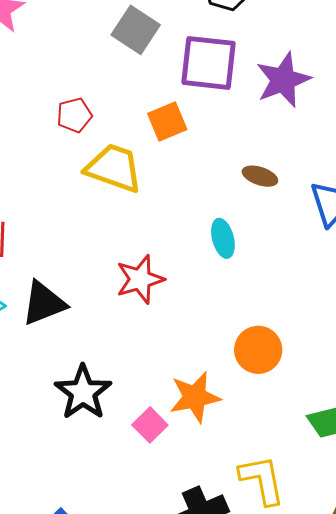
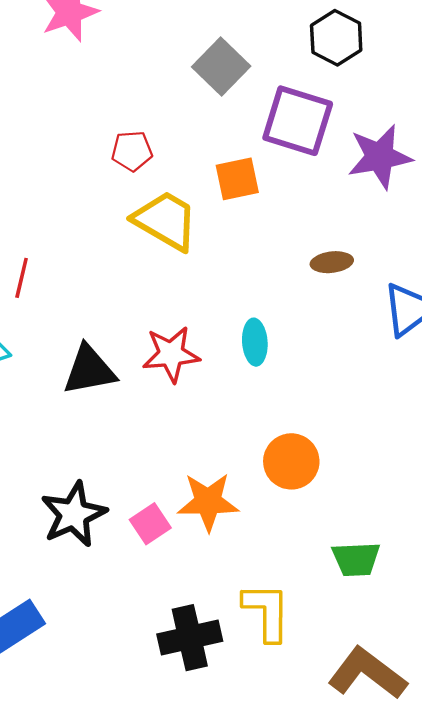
brown ellipse: (260, 176) -> (332, 262), turned -36
cyan ellipse: (223, 238) -> (255, 342), moved
black triangle: (44, 303) -> (89, 370), moved
black star: (83, 392) -> (74, 514), moved

